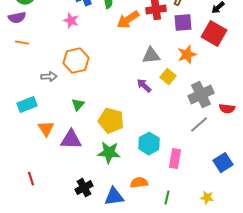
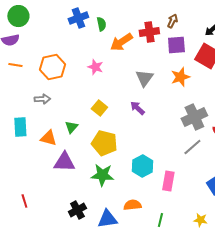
pink star: (71, 21) -> (95, 67), moved
gray triangle: (151, 56) -> (144, 78), turned -48
orange hexagon: (76, 61) -> (52, 67), moved
yellow square: (168, 77) -> (99, 108), moved
cyan rectangle: (27, 105) -> (20, 127), turned -72
orange triangle: (46, 129) -> (48, 138), moved, turned -42

